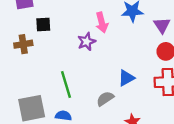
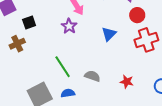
blue triangle: (126, 78) -> (109, 34), moved
gray semicircle: (105, 99) -> (92, 76), moved, turned 70

